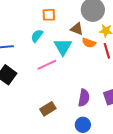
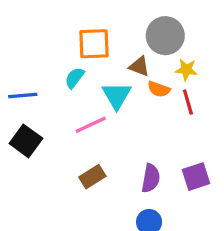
orange square: (49, 15) -> (94, 44), size x1.5
brown rectangle: (48, 109) -> (92, 177), moved

